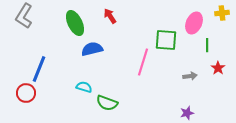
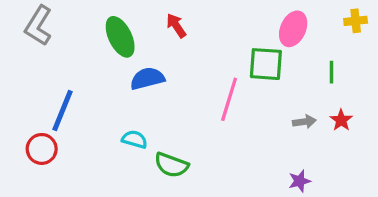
pink ellipse: (194, 23) -> (293, 29), moved
red star: (218, 68) -> (341, 120), moved

